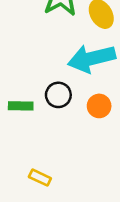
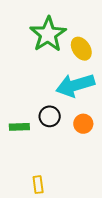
yellow rectangle: (40, 178) -> (38, 185), turned 60

